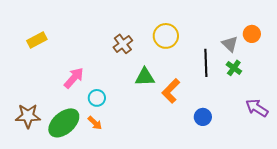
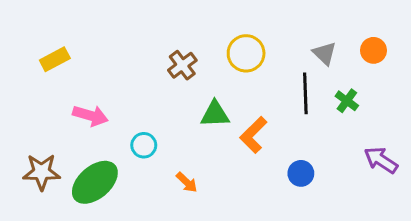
gray triangle: (230, 44) -> (325, 53), moved
pink arrow: (74, 78) -> (90, 116), moved, turned 65
orange arrow: (95, 123) -> (187, 182), moved

